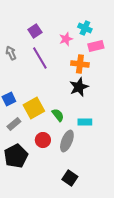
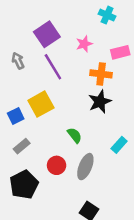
cyan cross: (85, 28) -> (107, 15), moved
purple square: (35, 31) -> (47, 34), size x1.5
yellow square: (34, 108) -> (41, 104), moved
cyan rectangle: (85, 122) -> (119, 145), moved, turned -48

